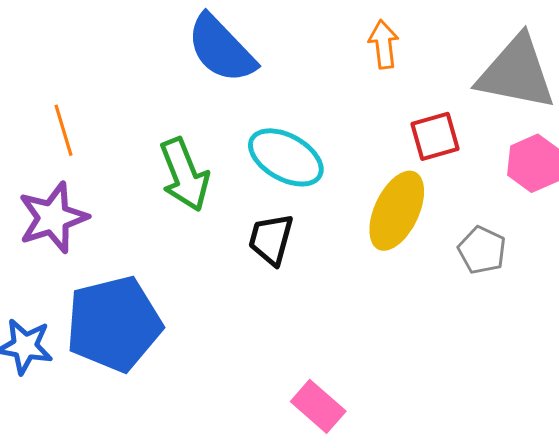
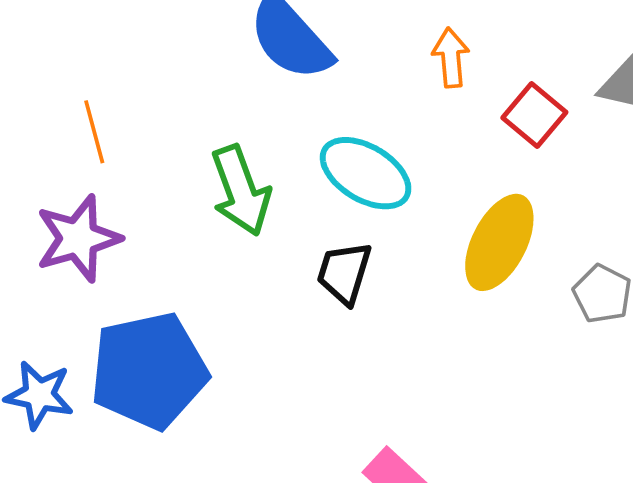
orange arrow: (384, 44) -> (451, 58), moved
red square: (435, 136) -> (534, 115), moved, turned -36

